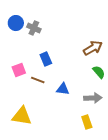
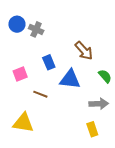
brown arrow: (93, 48) -> (84, 51), moved, turned 78
brown line: (38, 80) -> (40, 94), moved
blue triangle: (63, 89) -> (70, 79), moved, size x1.5

